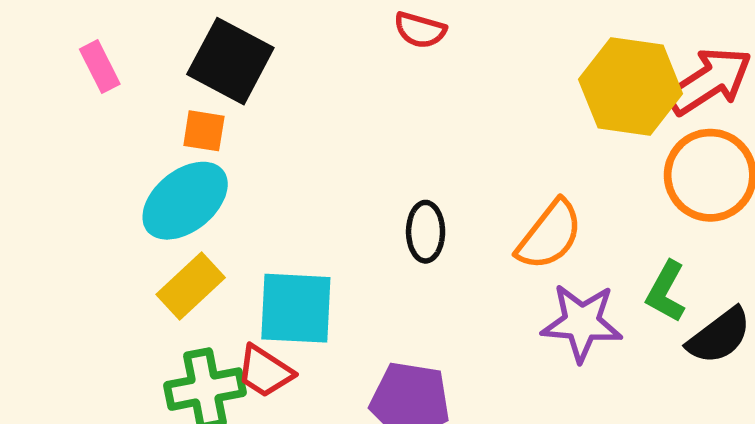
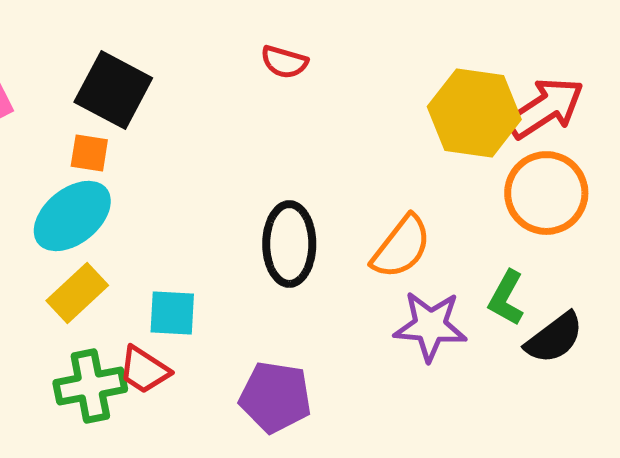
black ellipse: (426, 232) -> (289, 244), size x1.5
cyan square: (296, 308) -> (172, 313), size x0.7

